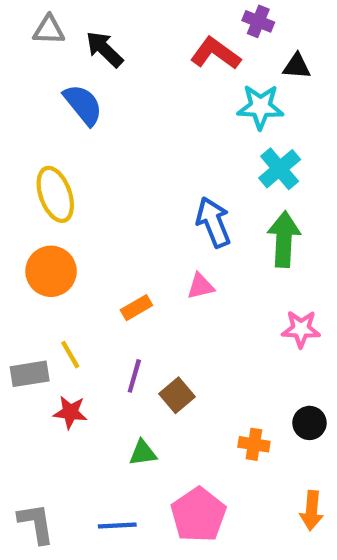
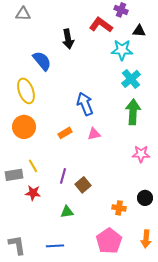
black arrow: (104, 49) -> (68, 39), moved, turned -144
blue semicircle: (83, 105) -> (42, 61), moved
blue arrow: (213, 222) -> (85, 104), moved
orange rectangle: (136, 308) -> (65, 133), moved
pink pentagon: (198, 515) -> (109, 241), moved

